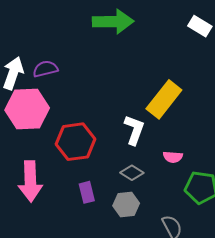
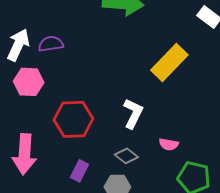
yellow rectangle: (164, 99) -> (169, 62), moved
pink hexagon: (27, 109) -> (29, 82), size x0.7
purple rectangle: (87, 192) -> (80, 171), turned 35

